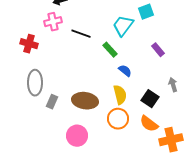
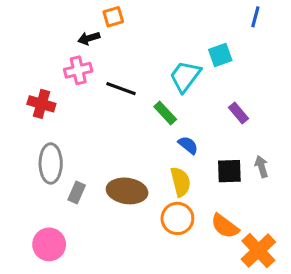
black square: (150, 99) -> (229, 171), moved, turned -36
pink circle: (77, 136) -> (49, 244), moved
orange cross: (171, 140) -> (258, 251), turned -30

